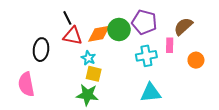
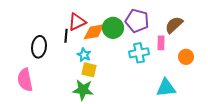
black line: (67, 18) -> (66, 36), moved, turned 32
red triangle: (73, 36) -> (77, 22), moved, turned -36
cyan triangle: (151, 93) -> (166, 88), moved

